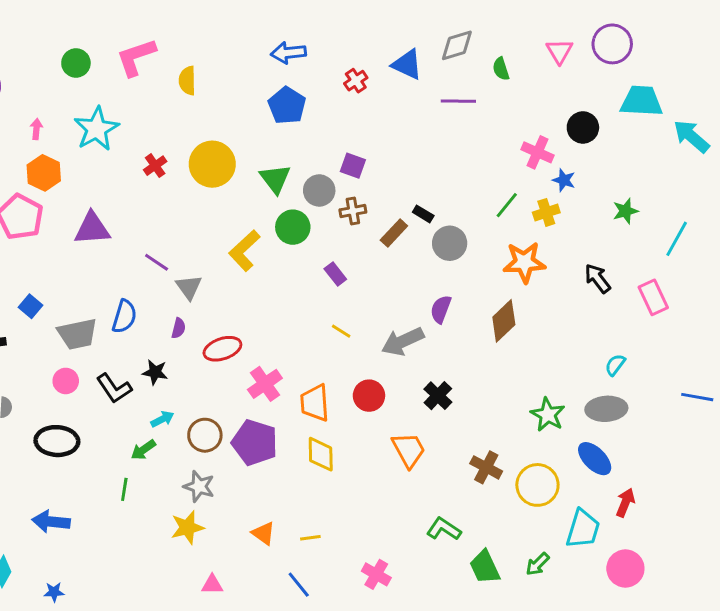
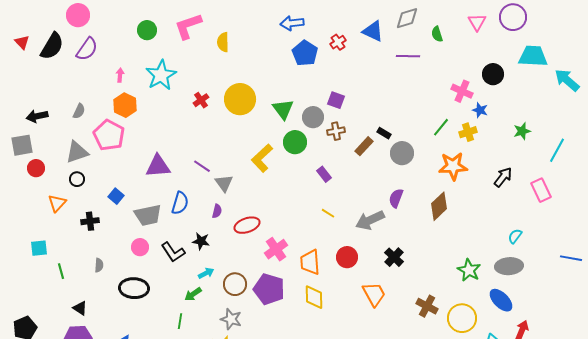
blue pentagon: (287, 106) -> (305, 53), moved
purple triangle: (92, 229) -> (158, 166), moved
black arrow: (598, 278) -> (503, 177), turned 75

